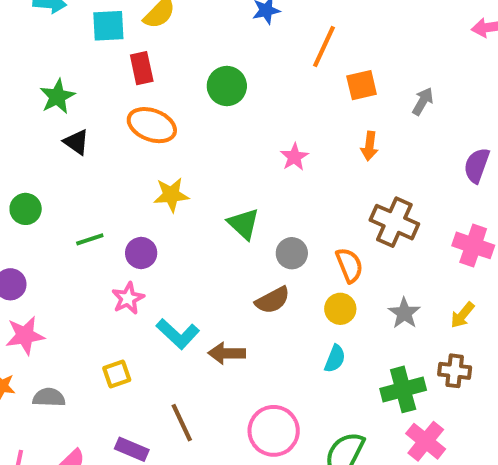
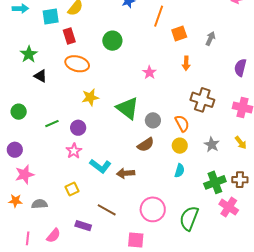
green triangle: (244, 224) -> (128, 108), size x1.4
yellow arrow: (462, 315) -> (241, 143), turned -72
brown cross: (455, 371) -> (240, 180), moved
brown line: (182, 423) -> (107, 210), turned -30

